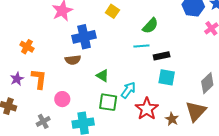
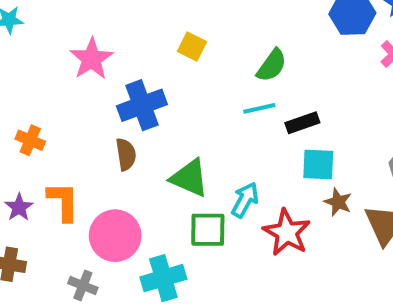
brown semicircle: (73, 60) -> (126, 154), turned -84
green triangle: (103, 76) -> (190, 178), size x1.5
pink circle: (62, 99) -> (115, 236), size x1.6
brown star: (172, 119) -> (338, 202), moved
gray cross: (43, 121) -> (83, 286), turned -32

